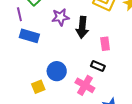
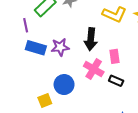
purple star: (60, 17) -> (60, 47), moved
black rectangle: (98, 66) -> (116, 81), moved
pink cross: (85, 85) -> (94, 69), moved

